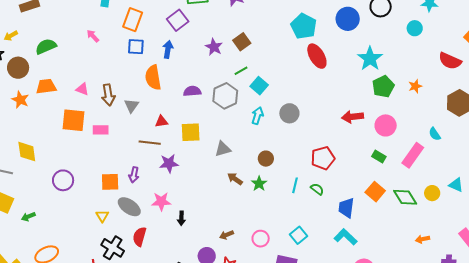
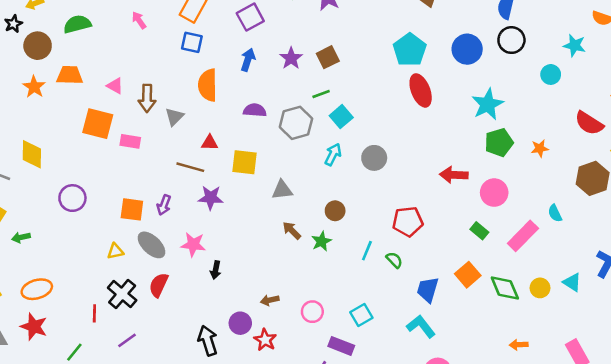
blue arrow: (168, 49) -> (248, 60), moved
yellow triangle: (102, 216) -> (115, 251), turned 40

